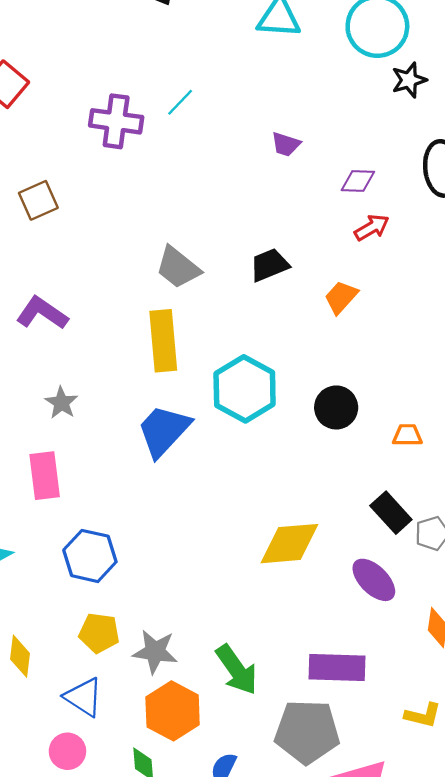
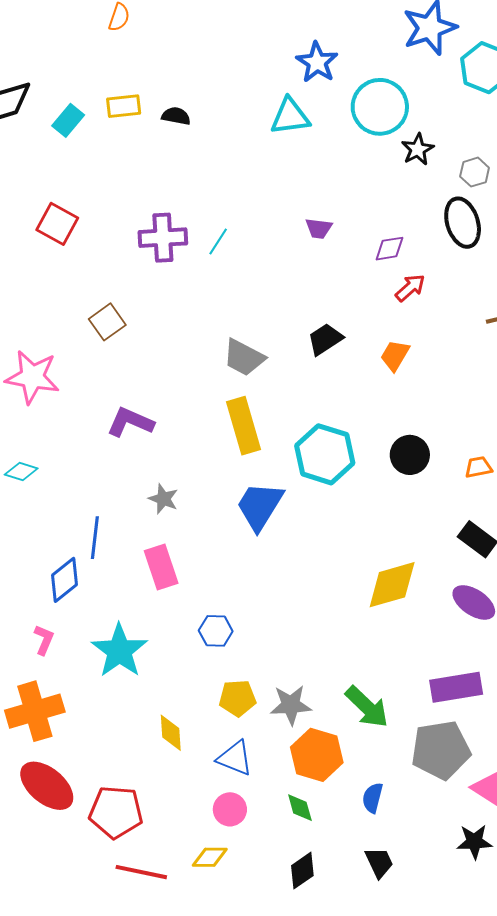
cyan line: (180, 102) -> (218, 241), moved
blue hexagon: (90, 556) -> (216, 631), size x0.7

